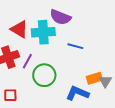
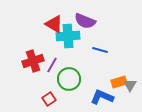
red triangle: (19, 29) -> (54, 24), moved
red square: (10, 95) -> (49, 99), moved, turned -32

